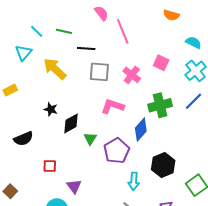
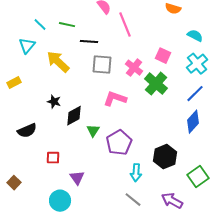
green cross: (160, 105) -> (156, 84), moved, turned -35
blue diamond: (141, 130) -> (193, 122), moved

